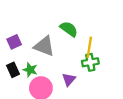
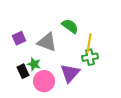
black rectangle: (13, 70) -> (23, 71), moved
purple triangle: (69, 79) -> (70, 73), size x1.5

